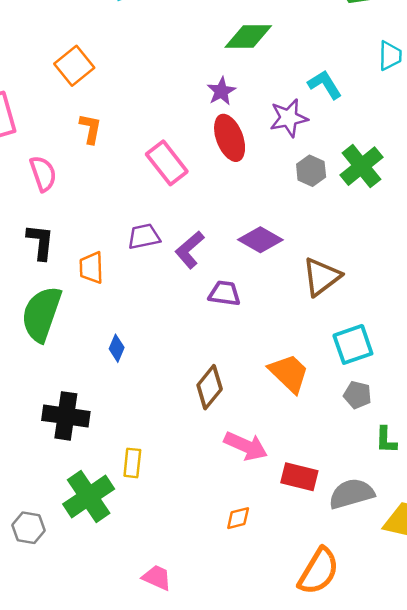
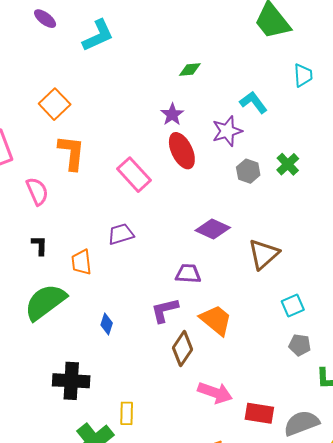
green diamond: (248, 36) -> (190, 69), size x0.6
orange L-shape: (90, 129) -> (72, 153), size x1.5
green cross: (361, 166) -> (288, 164), size x0.7
black L-shape: (40, 242) -> (40, 245), size x0.7
purple L-shape: (190, 250) -> (165, 310), moved, turned 32
green semicircle: (42, 314) -> (45, 302), turned 39
cyan square: (353, 344) -> (293, 305), size x0.7
orange trapezoid: (289, 373) -> (216, 320), moved

